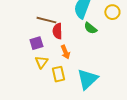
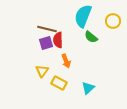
purple square: (36, 43) -> (46, 43), moved
yellow rectangle: (58, 74) -> (59, 83), turned -49
cyan triangle: (87, 79) -> (88, 88), size x0.6

